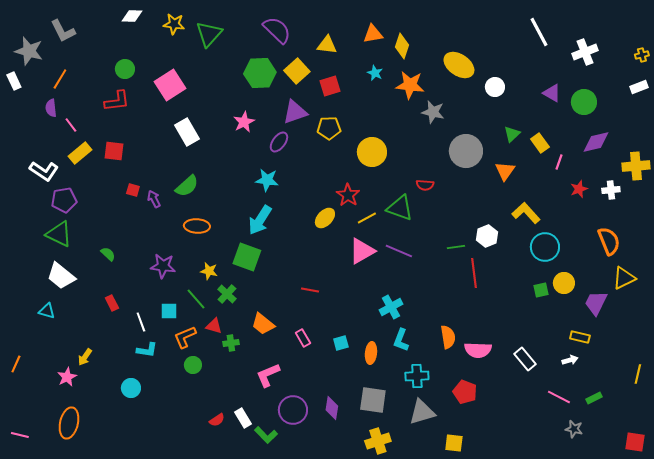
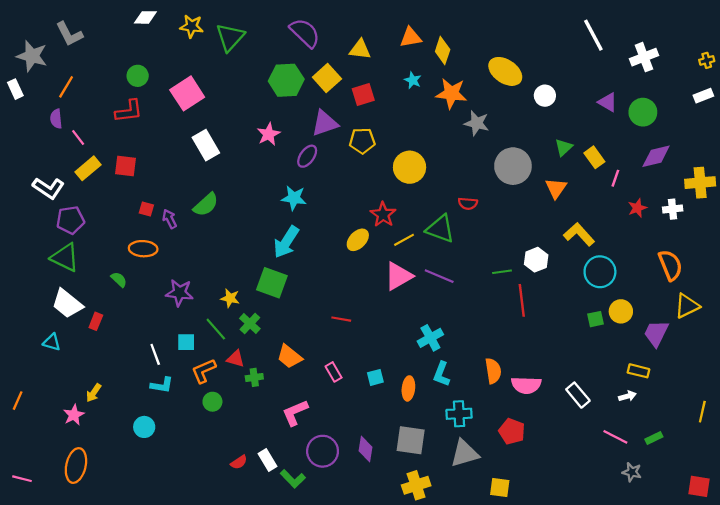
orange ellipse: (197, 226) -> (143, 249), moved
red rectangle: (112, 303) -> (96, 321), moved, turned 49

